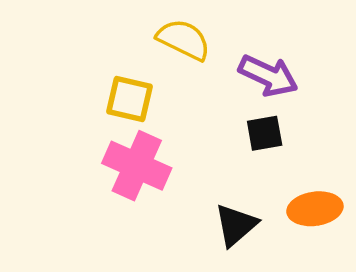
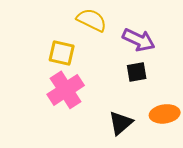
pink cross: (137, 166) -> (66, 90), turned 33

